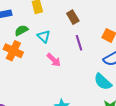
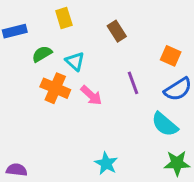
purple line: (79, 43) -> (133, 83), moved
orange cross: (13, 51) -> (55, 88), moved

